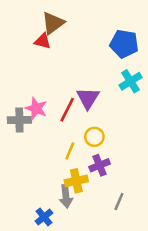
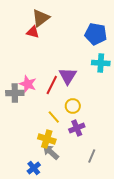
cyan cross: (131, 81) -> (101, 63), turned 36
yellow line: (70, 151) -> (54, 117), turned -64
yellow cross: (76, 181) -> (47, 139), moved, turned 30
gray arrow: (66, 196) -> (51, 152), turned 138

